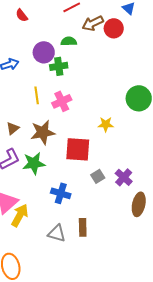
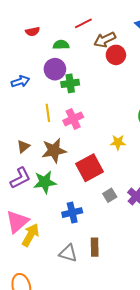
red semicircle: (22, 15) -> (33, 32), turned -64
red circle: (114, 28) -> (116, 55), moved
green semicircle: (69, 41) -> (61, 45), moved
red square: (78, 149) -> (89, 168), turned -32
blue cross: (61, 193) -> (72, 213), turned -30

